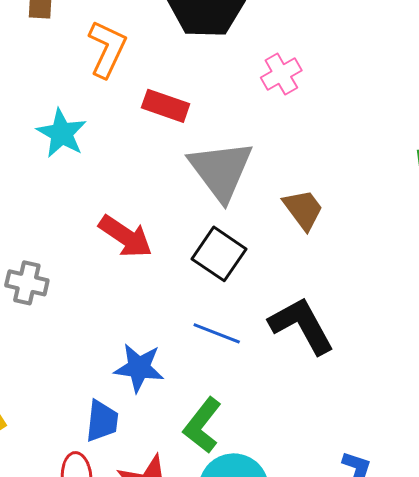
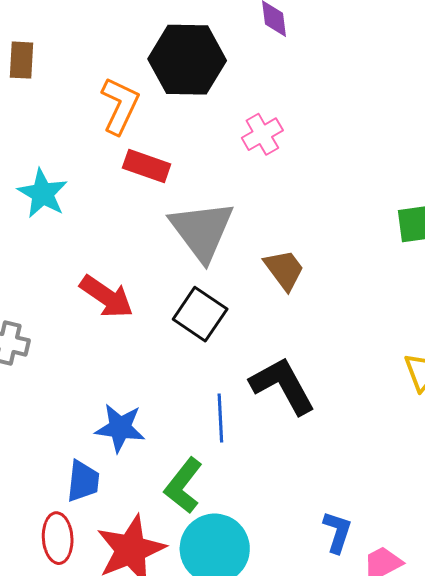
orange L-shape: (107, 49) -> (120, 106), moved
blue line: (217, 333) -> (220, 418), moved, turned 66

